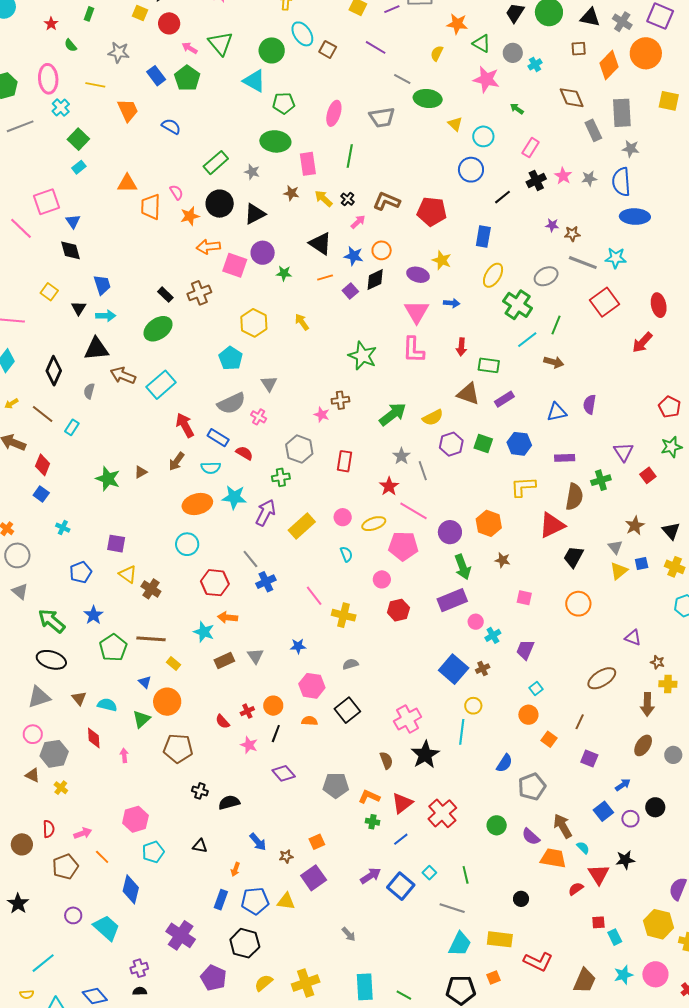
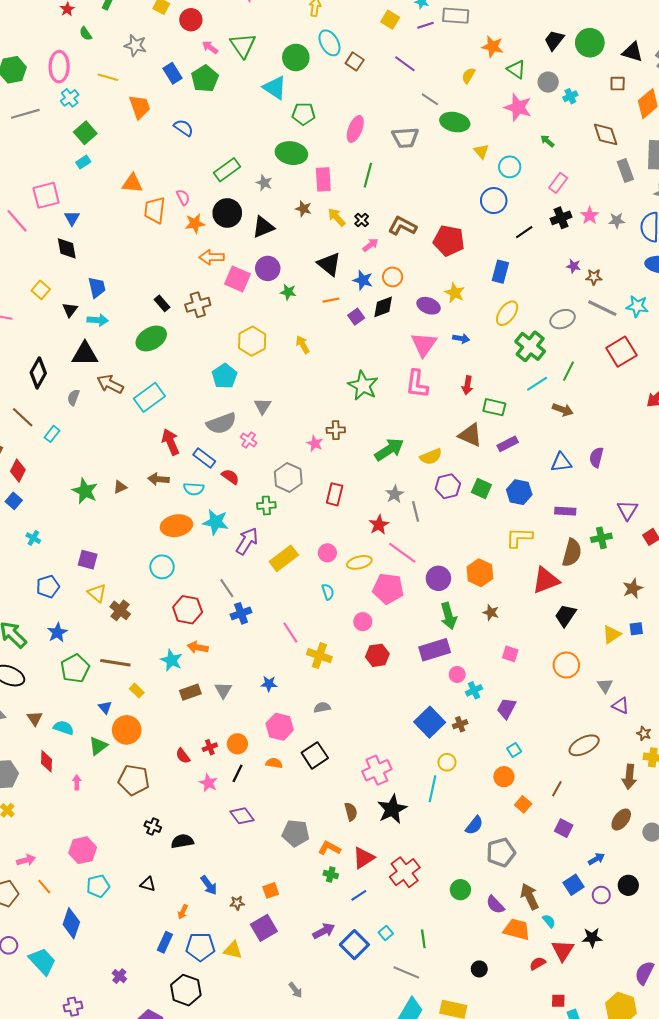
brown arrow: (177, 461) -> (159, 479), turned 54
gray triangle: (615, 547) -> (605, 686), moved
purple cross: (181, 935) -> (119, 976), size x0.5

